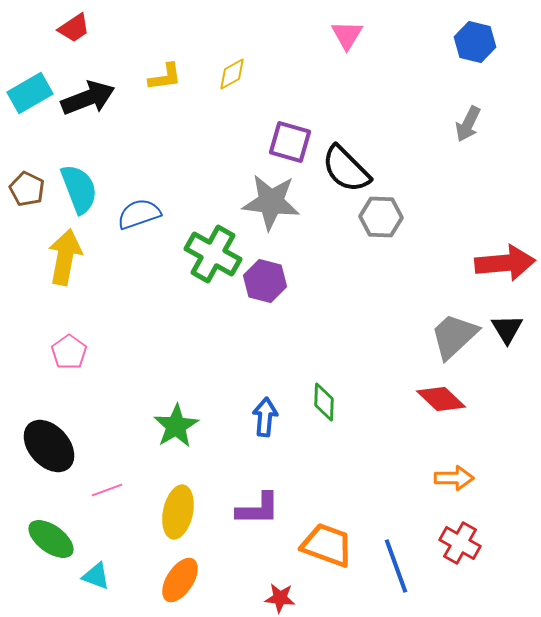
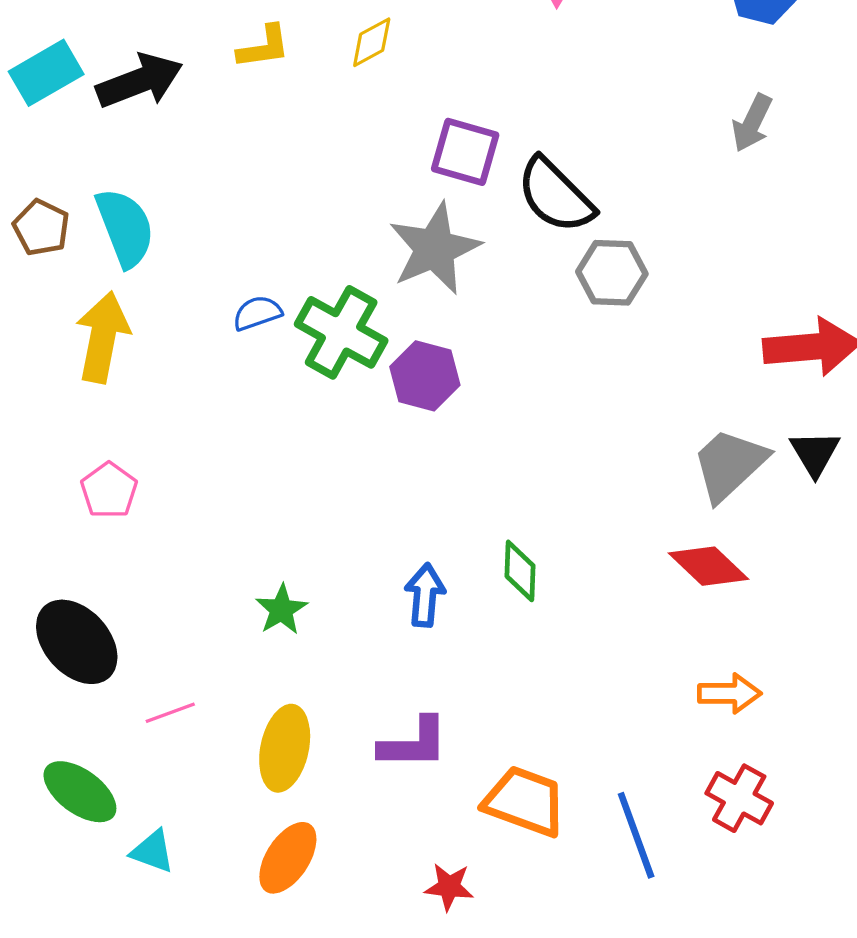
gray star: (271, 202) -> (435, 249), turned -30
blue semicircle: (139, 214) -> (257, 313), moved, size x0.7
green star: (176, 426) -> (281, 610), size x0.7

